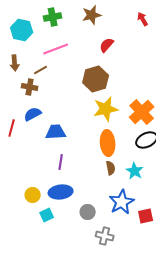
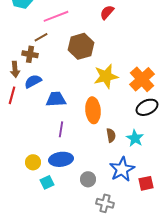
brown arrow: (15, 63) -> (15, 69), moved
brown hexagon: (96, 79) -> (81, 46), moved
orange ellipse: (108, 143) -> (93, 110), moved

